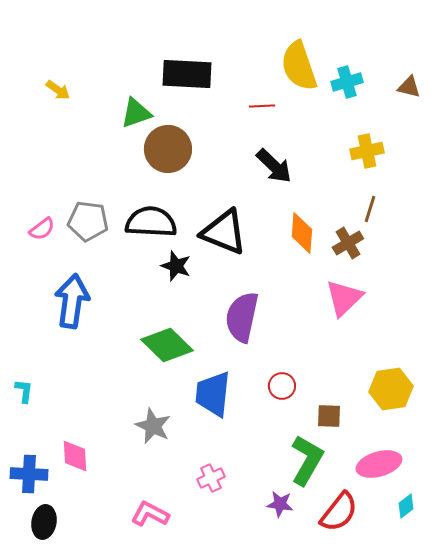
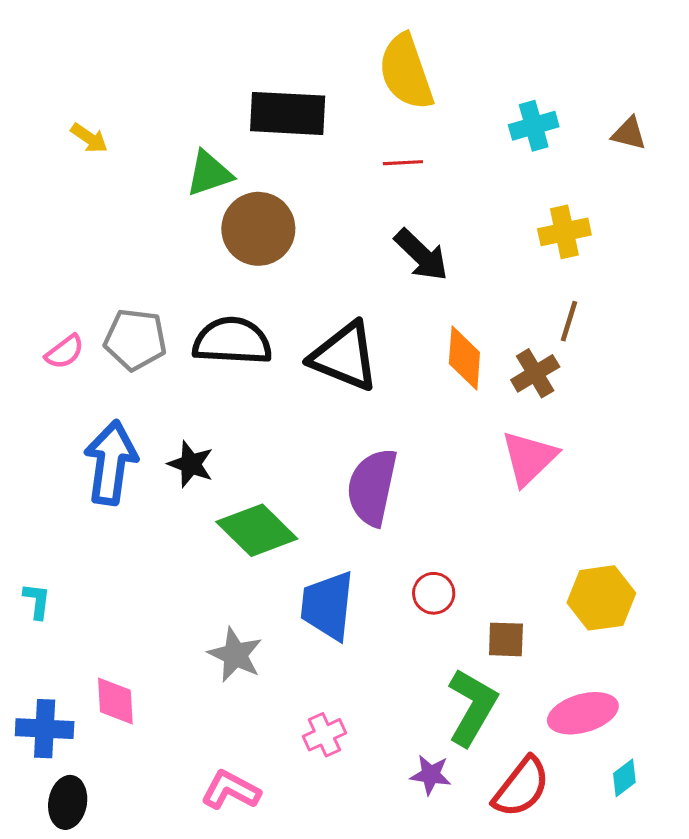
yellow semicircle: (299, 66) -> (406, 72), moved
black star: (176, 266) -> (191, 464), moved

